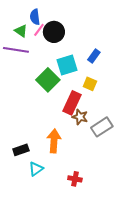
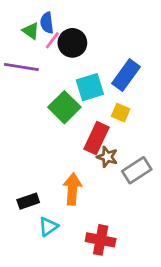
green triangle: (21, 31) -> (31, 31), moved
blue rectangle: (94, 56) -> (126, 75), size x1.6
red cross: (75, 179) -> (101, 240), size x1.5

